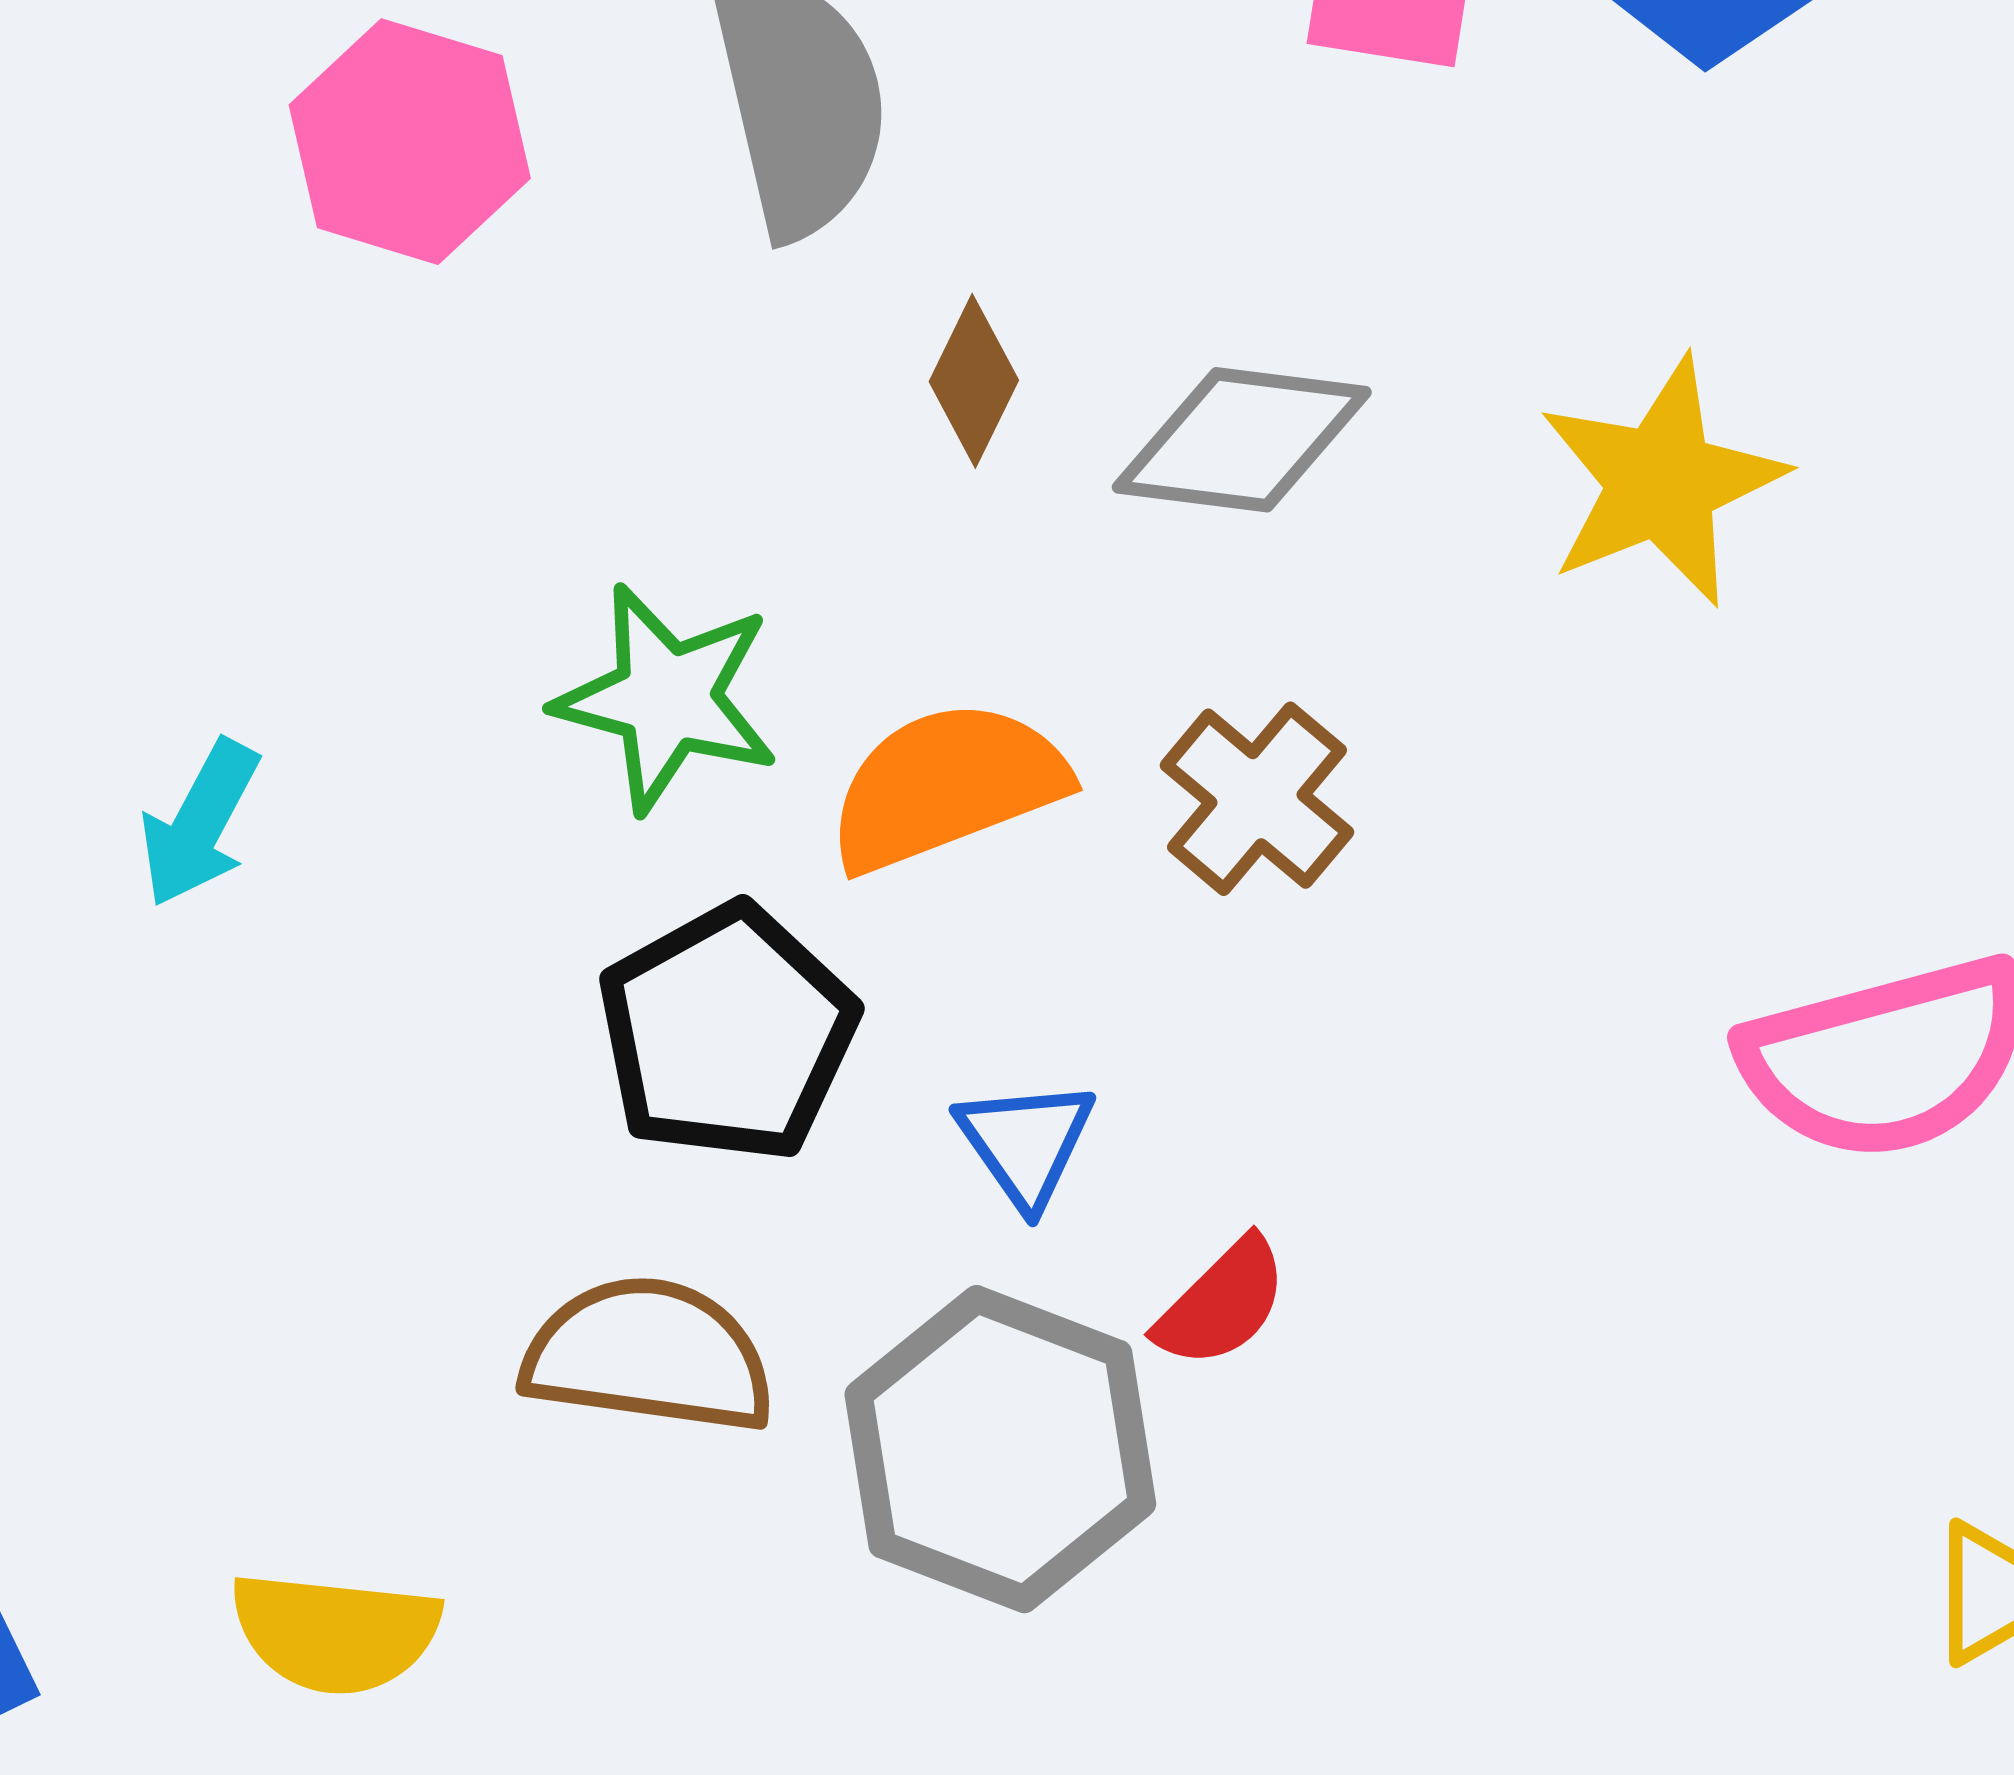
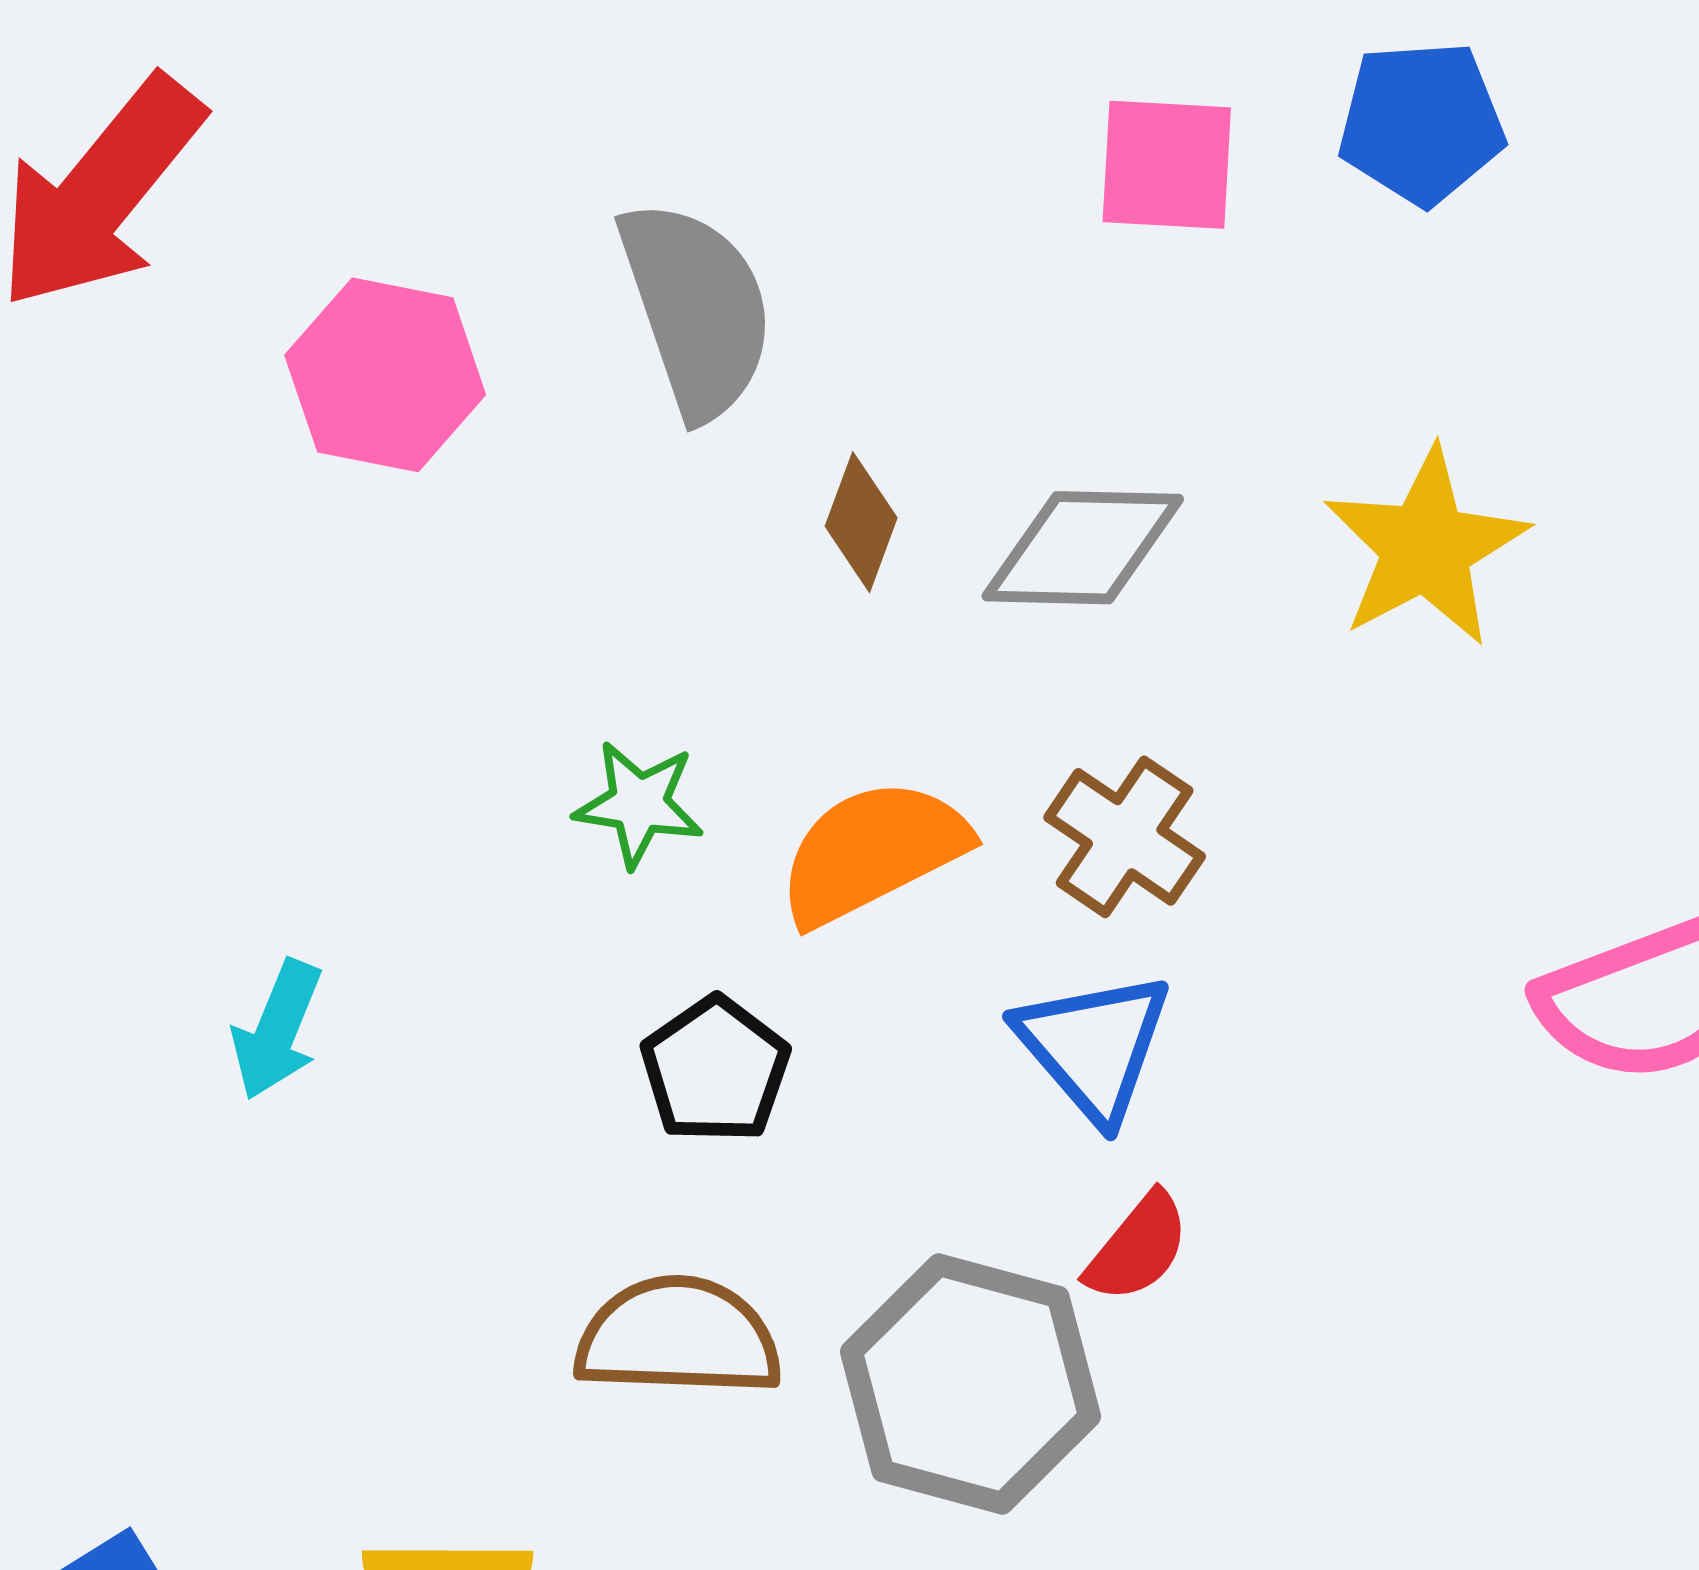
green star: (667, 698) -> (639, 804), size x0.7
cyan arrow: (200, 823) -> (277, 1030), moved
black pentagon: (727, 1033) -> (715, 1070), size x0.7
blue triangle: (1026, 1143) -> (1094, 1046), moved, size x1.4

